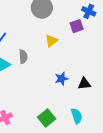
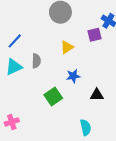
blue star: (62, 79) -> (73, 76), moved
green square: (47, 118) -> (53, 97), moved

